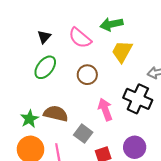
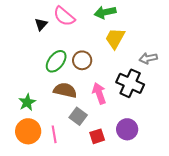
pink semicircle: (80, 38) -> (64, 16), moved
green ellipse: (45, 67) -> (56, 61), moved
brown semicircle: (56, 114) -> (65, 90), moved

